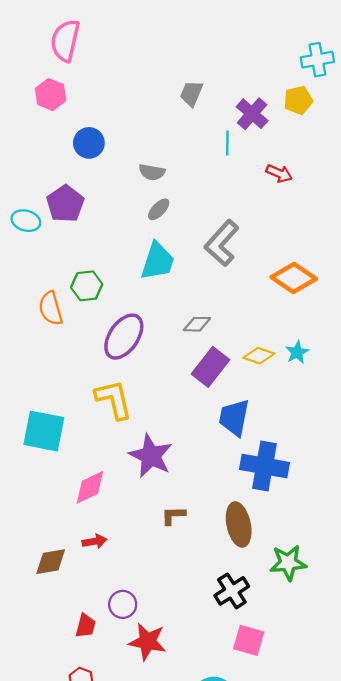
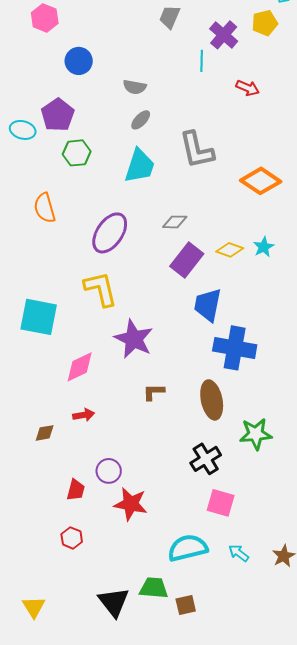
gray L-shape: (222, 243) -> (197, 150), turned -54
green hexagon: (87, 286) -> (77, 153), moved
brown diamond: (51, 562) -> (45, 433), size x0.7

